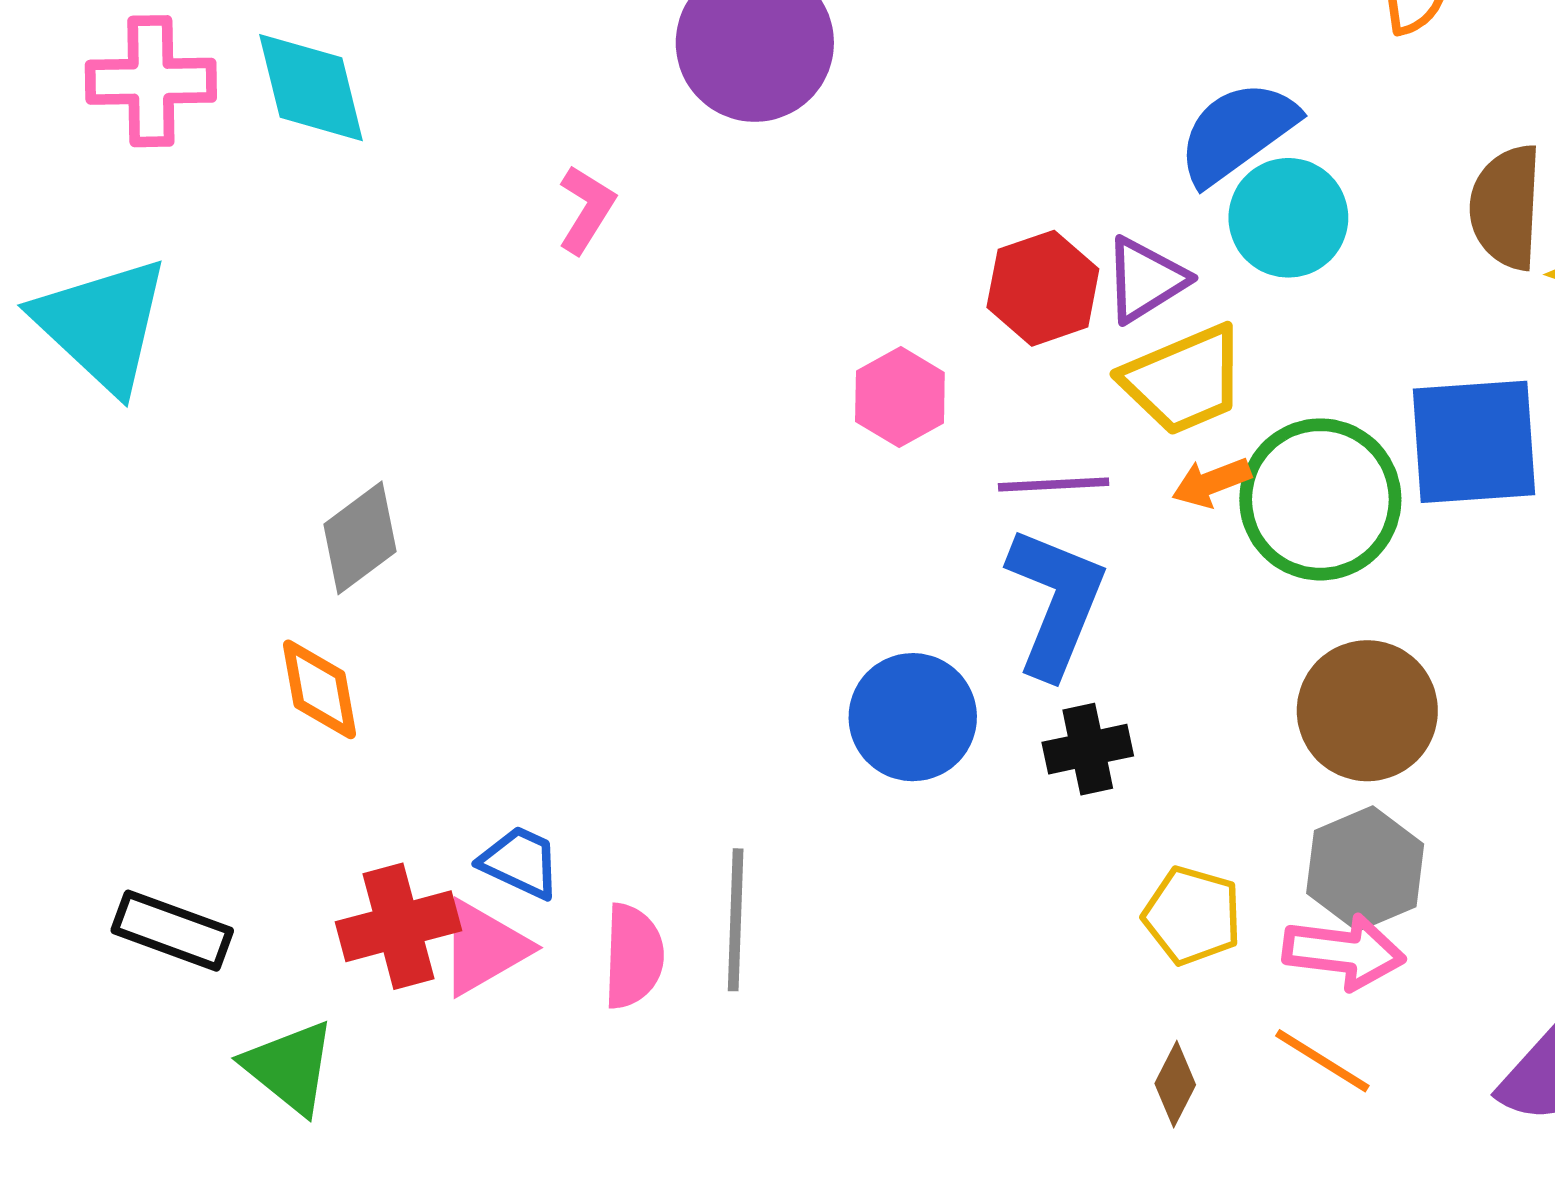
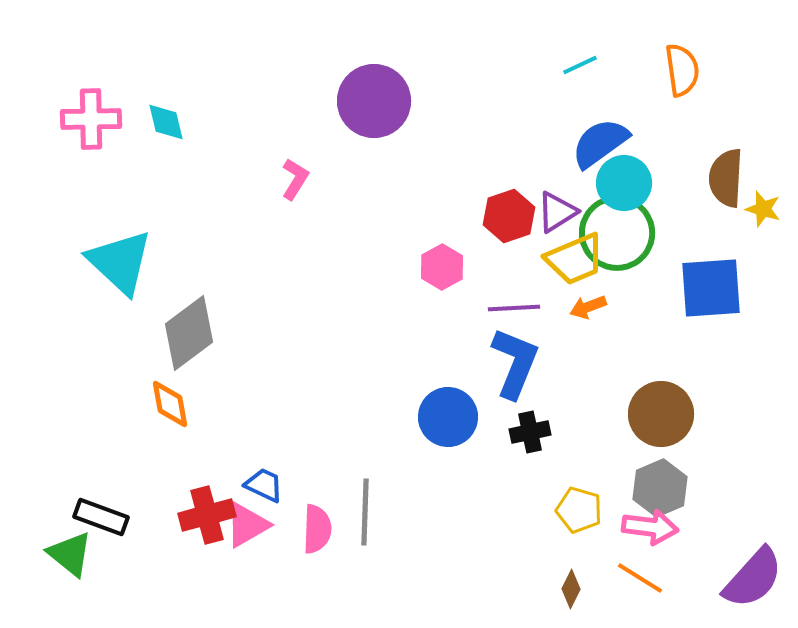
cyan diamond: (311, 88) -> (166, 122), size x0.7
cyan triangle: (102, 324) -> (120, 262), moved
green circle: (1320, 499) -> (617, 233), moved
gray diamond: (360, 538) -> (189, 333), size x1.4
green triangle: (290, 1067) -> (70, 554), moved

